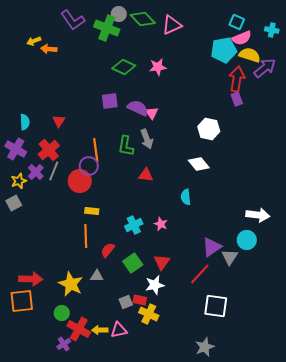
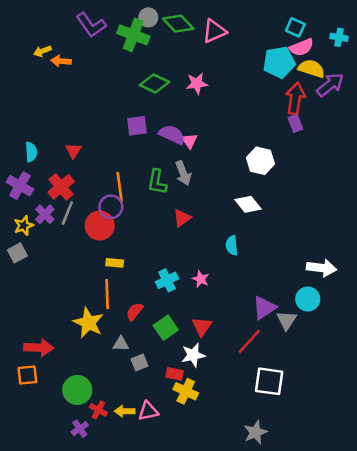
red triangle: (146, 175) -> (182, 218), turned -42
yellow star: (71, 284) -> (88, 323), moved
orange square: (22, 301) -> (27, 375), size x0.7
gray square: (126, 302) -> (140, 363), moved
green circle: (62, 313) -> (77, 390), size x1.5
red cross: (79, 329) -> (98, 410), size x0.6

